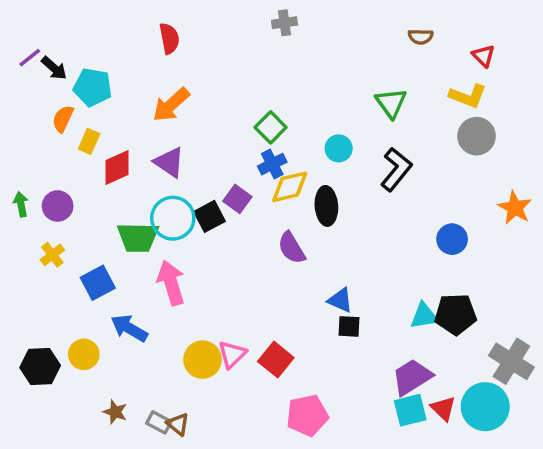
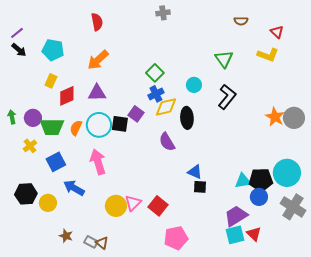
black arrow: (54, 68) -> (19, 50), moved
orange semicircle: (63, 119) -> (76, 128), moved
gray circle: (476, 136) -> (294, 118), moved
purple triangle: (169, 162) -> (97, 93), turned -36
orange star: (515, 208) -> (275, 117), moved
black square: (209, 216) -> (120, 124), turned 36
green trapezoid: (138, 237) -> (52, 127), moved
blue circle: (452, 239) -> (259, 197), moved
black hexagon: (40, 367) -> (26, 194), moved
cyan circle: (485, 407) -> (287, 173), moved

